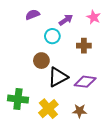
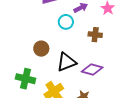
brown circle: (41, 61) -> (41, 49), moved

